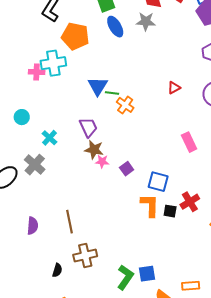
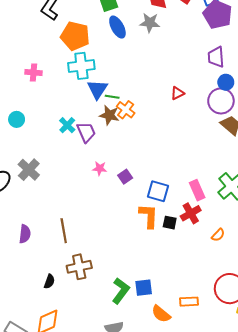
cyan cross: (53, 63) -> (81, 66), moved
cyan cross: (49, 138) -> (67, 125), moved
pink rectangle: (189, 142) -> (197, 190), moved
brown star: (94, 150) -> (109, 115), moved

